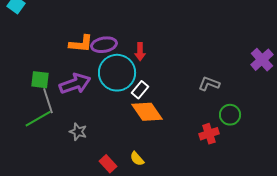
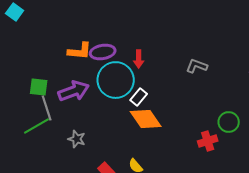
gray L-shape: (209, 84) -> (197, 66), moved

